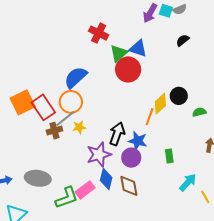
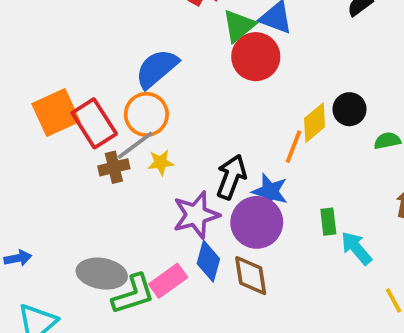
purple circle: (131, 158) -> (257, 222), size x1.4
gray ellipse: (38, 178) -> (102, 274), moved
cyan arrow: (188, 182) -> (356, 248), moved, turned -84

